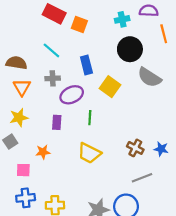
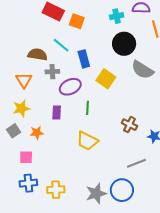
cyan line: (51, 50) -> (61, 45), moved
brown semicircle: (16, 63) -> (37, 54), moved
brown cross: (135, 148) -> (129, 125), moved
orange star: (43, 152) -> (37, 133), moved

